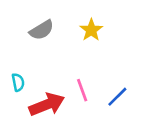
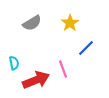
blue line: (117, 97) -> (86, 48), moved

